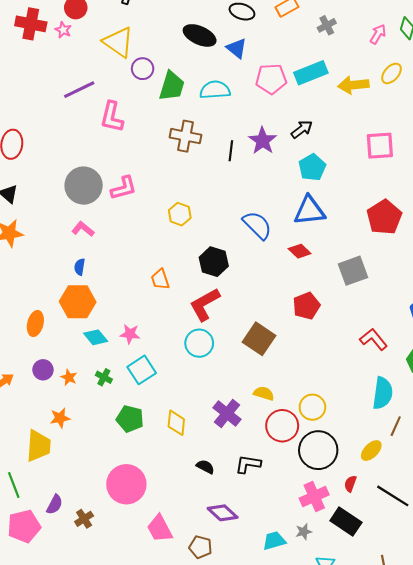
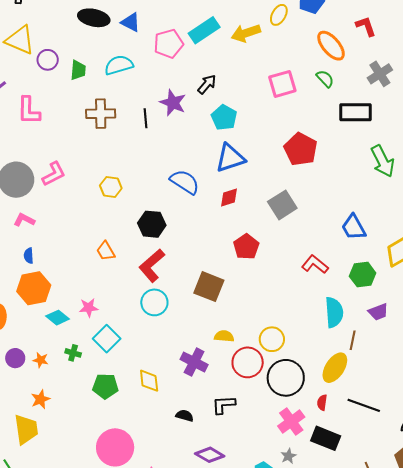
green trapezoid: (172, 86) -> (78, 70), size x0.7
red diamond: (300, 251) -> (229, 197), turned -50
yellow ellipse: (371, 451) -> (335, 368), size x1.4

